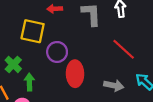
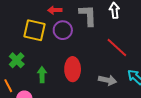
purple circle: (57, 52) -> (63, 30), moved
green arrow: (29, 82) -> (42, 75), moved

